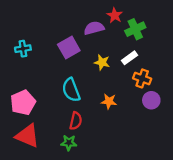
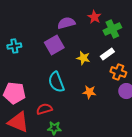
purple semicircle: (94, 28) -> (66, 23), moved
pink pentagon: (23, 103) -> (14, 93), turned 30
red semicircle: (76, 121) -> (44, 109), moved, turned -119

